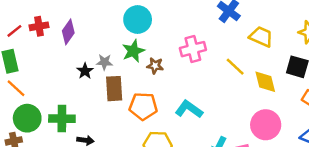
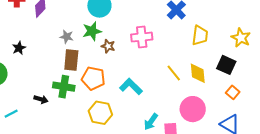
yellow trapezoid: (261, 37) -> (200, 35), turned 65
yellow line: (235, 67) -> (174, 73), moved
black star: (85, 71) -> (19, 48), moved
green cross: (62, 119) -> (64, 87), moved

